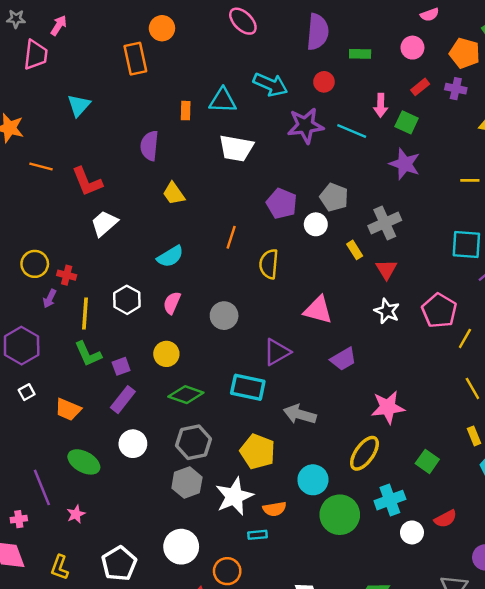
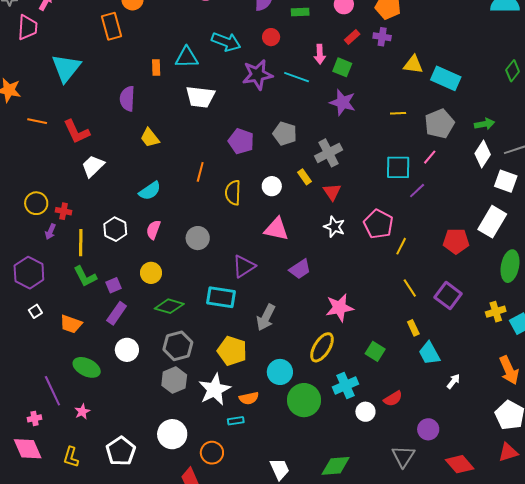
cyan triangle: (79, 105) -> (66, 68), size x1.5
white circle: (316, 224) -> (272, 186), moved
gray arrow: (300, 414) -> (266, 317), turned -76

